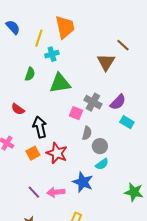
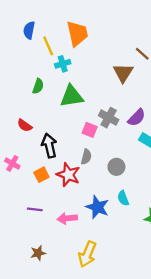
blue semicircle: (13, 27) -> (29, 30), moved, turned -126
yellow line: (39, 38) -> (48, 46), turned -42
gray semicircle: (87, 133) -> (86, 157), moved
cyan semicircle: (102, 164) -> (123, 198), moved, turned 104
purple line: (34, 192) -> (35, 209), moved, turned -40

